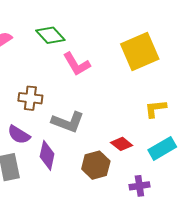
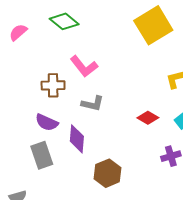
pink L-shape: (77, 64) -> (84, 66), moved
gray L-shape: (68, 122) -> (93, 104), size x0.7
brown hexagon: (96, 165) -> (107, 173), moved

